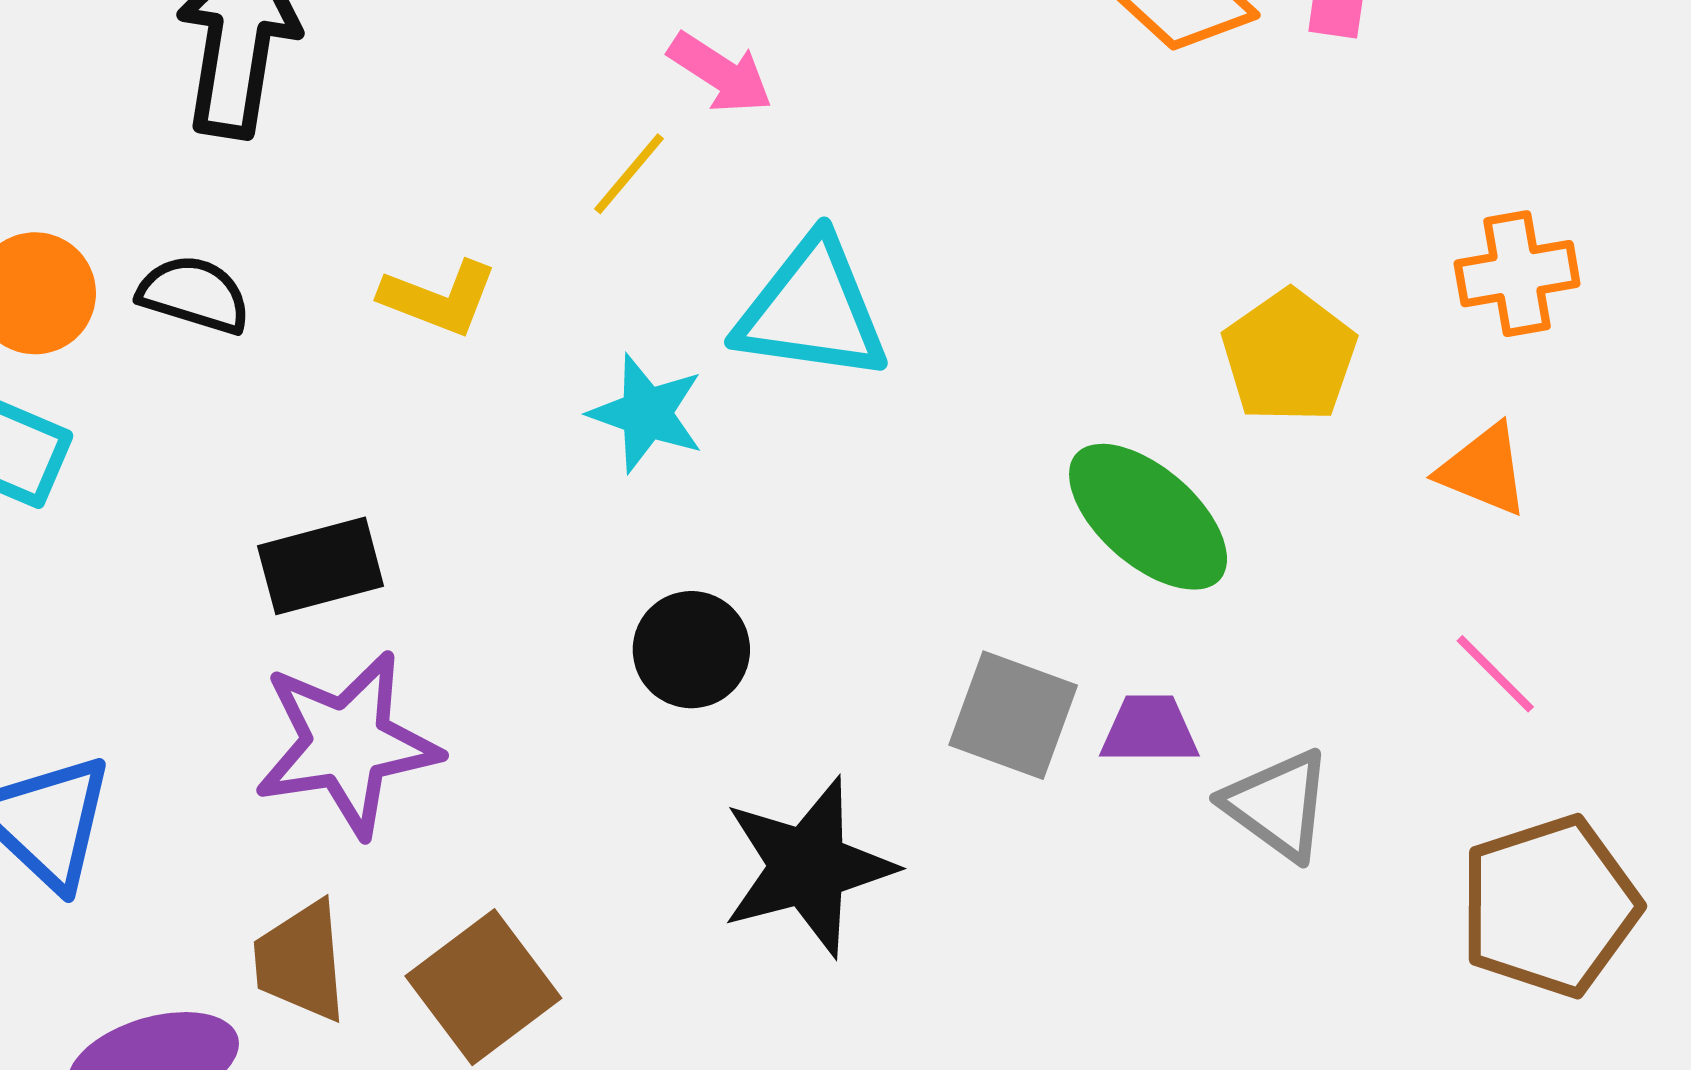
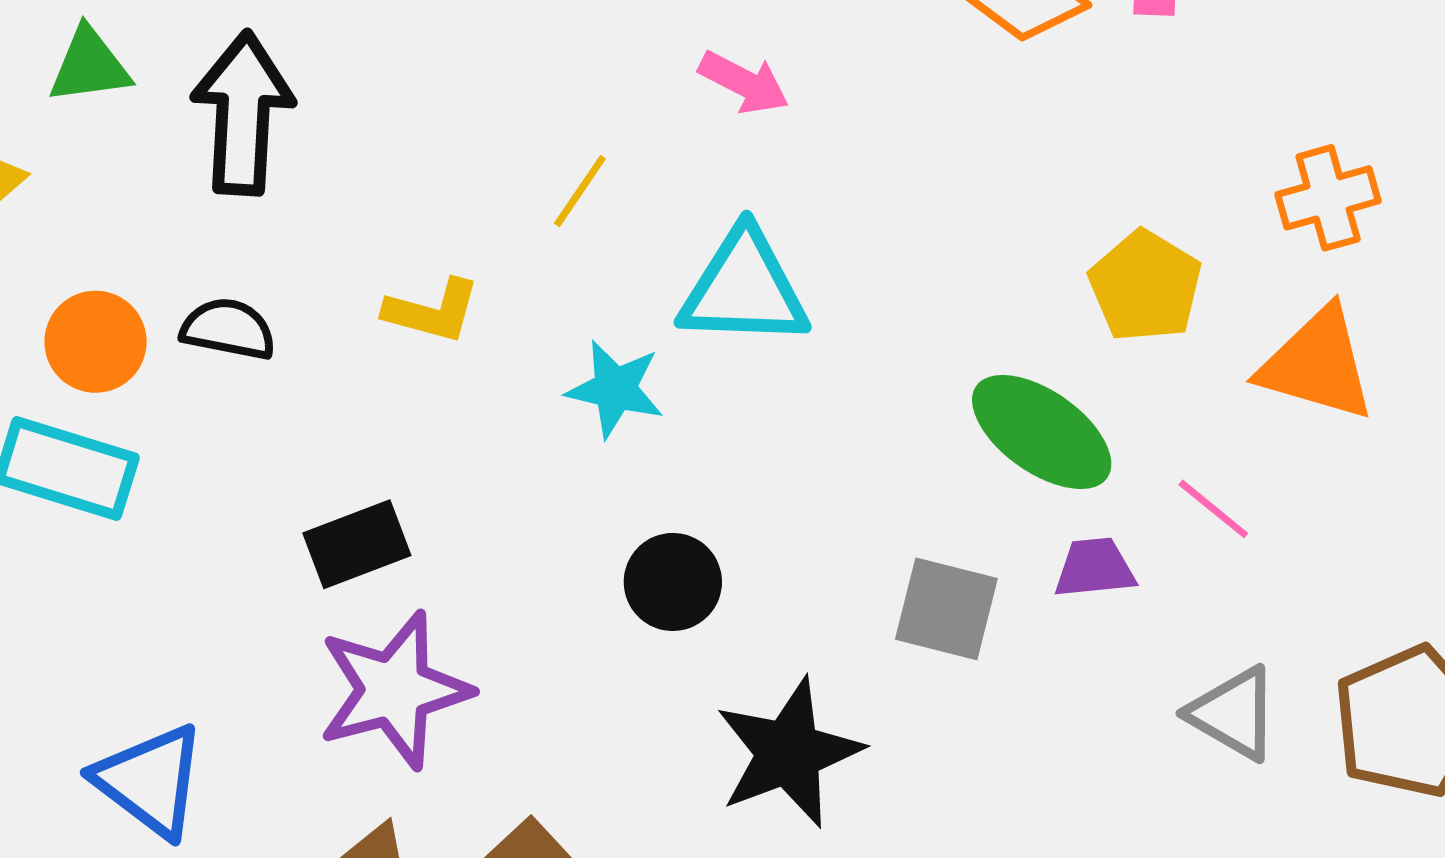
pink arrow: (720, 73) -> (744, 83), moved
orange triangle: (1484, 470) -> (1317, 364), size x1.5
pink line: (1495, 674) -> (1213, 509), moved
purple trapezoid: (1149, 730) -> (1095, 568), moved
gray triangle: (1278, 805) -> (1233, 713), moved

